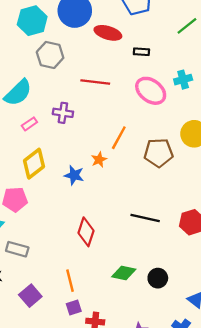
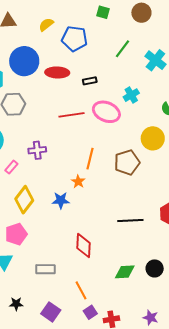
red line: (95, 82) -> (72, 115), moved
gray rectangle: (17, 249) -> (46, 269), moved

